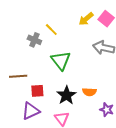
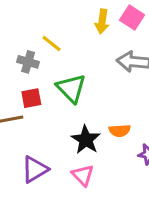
yellow arrow: (86, 19) -> (102, 22), turned -35
red square: (37, 91) -> (31, 98), moved

